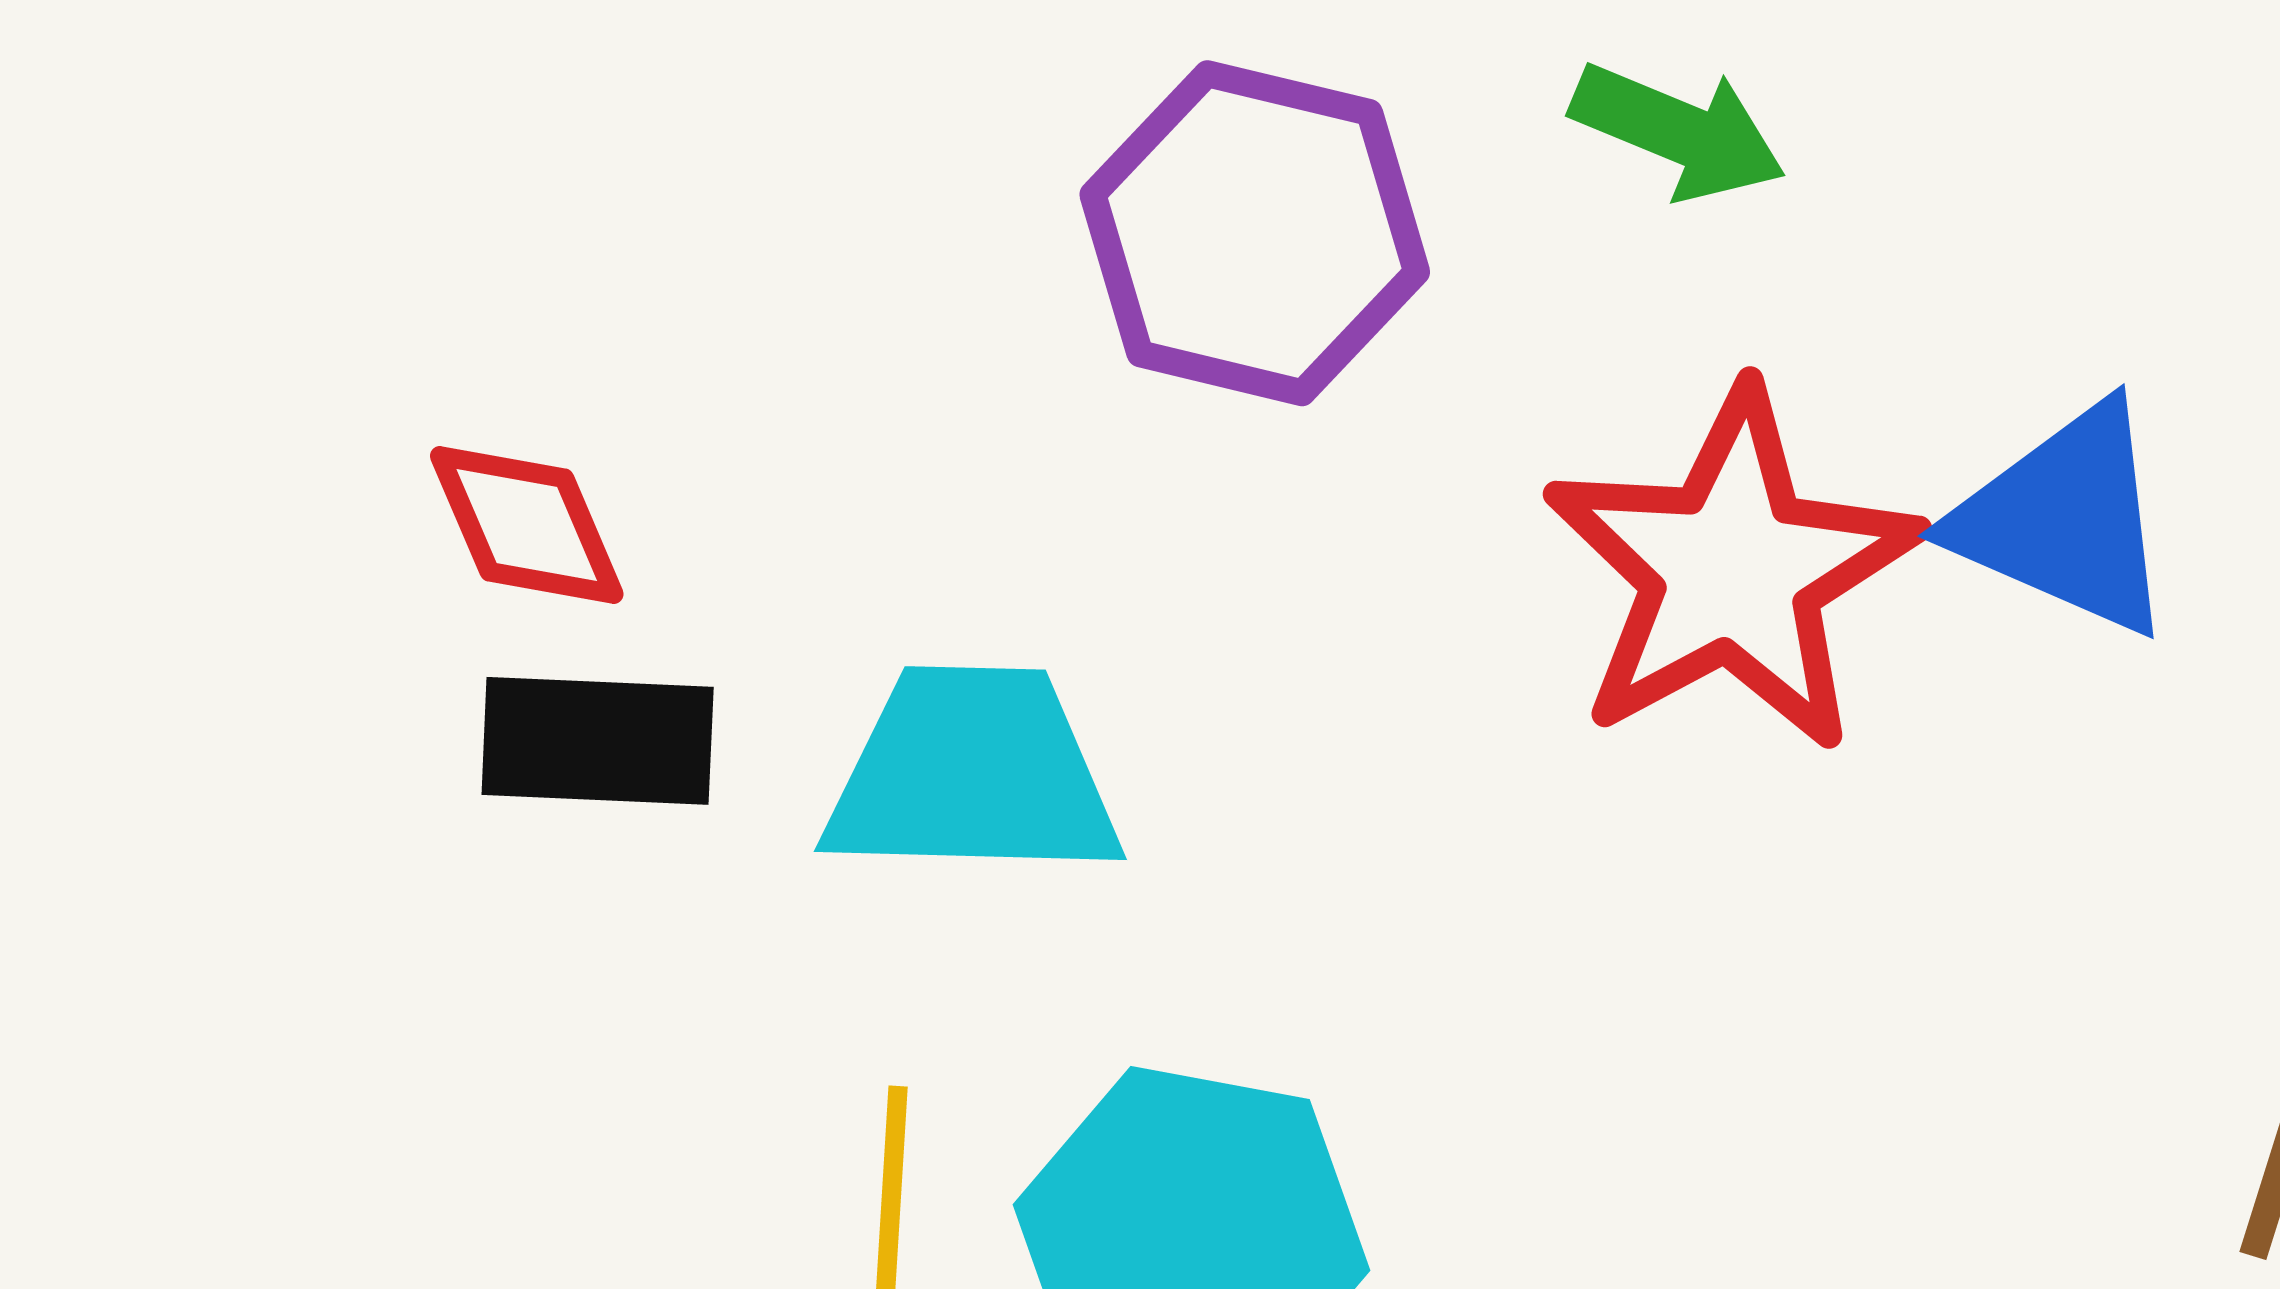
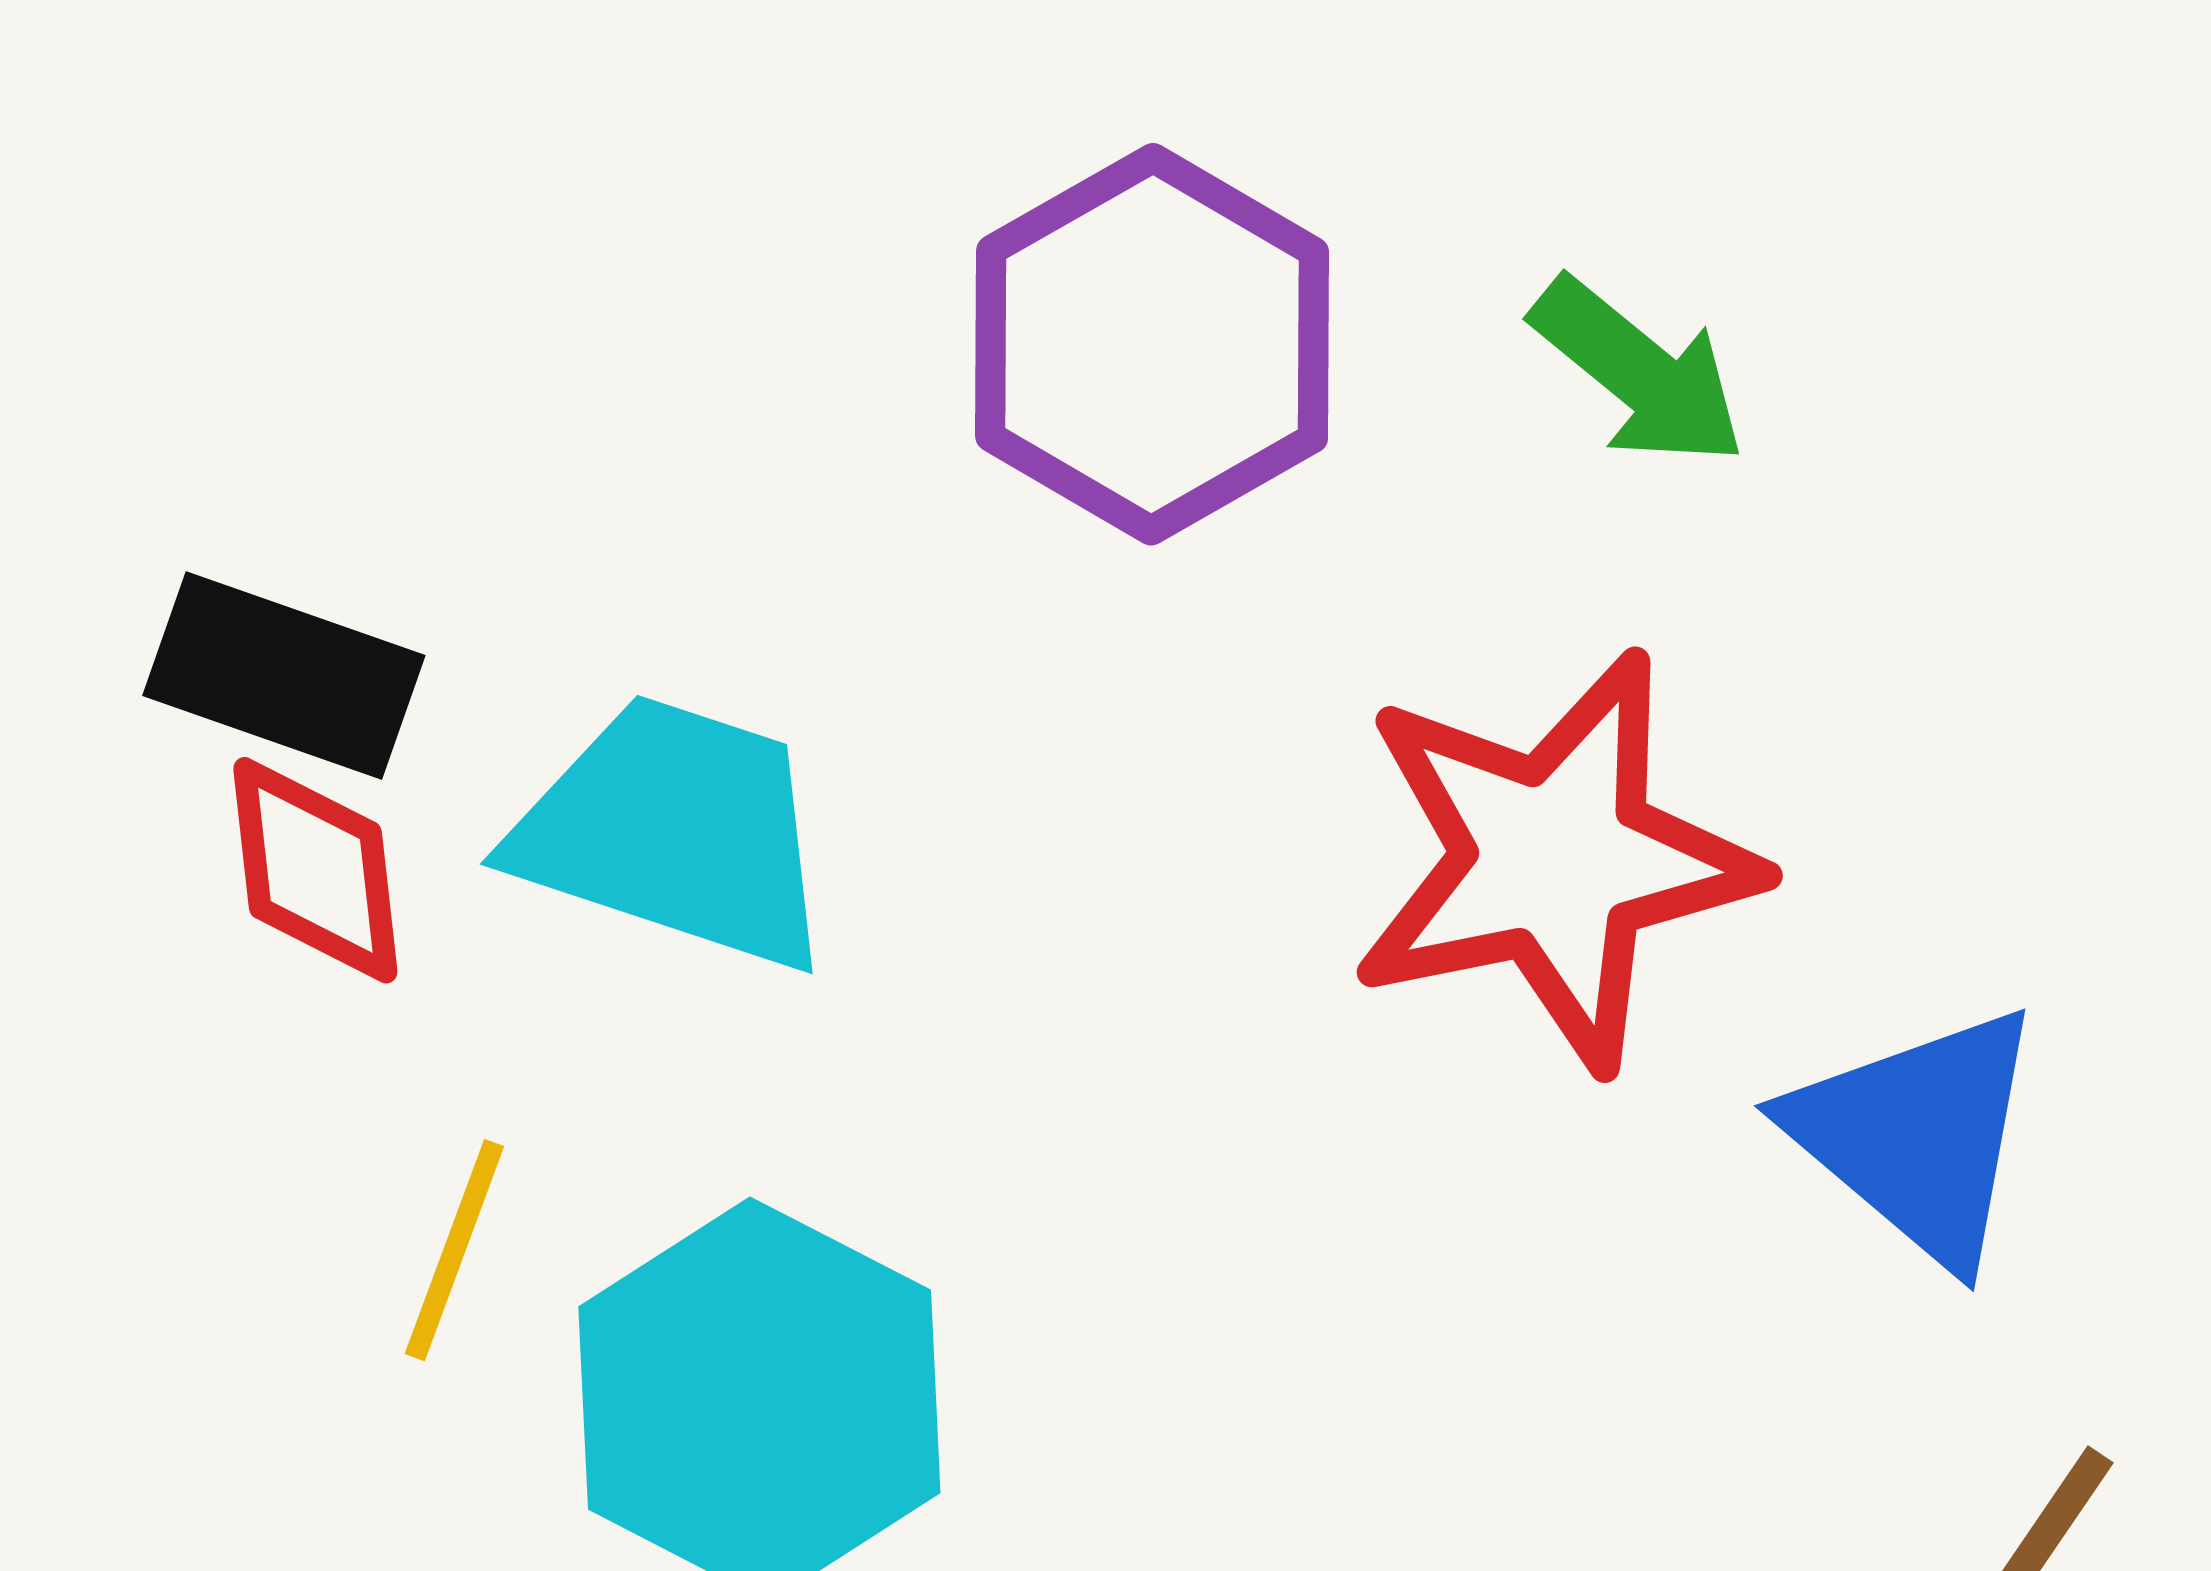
blue triangle: (2065, 520) -> (1918, 1136), moved
red diamond: (527, 525) -> (315, 870), moved

